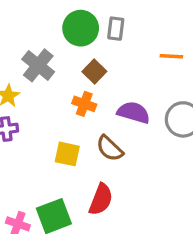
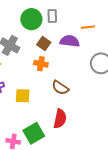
purple semicircle: (134, 112) -> (70, 41), moved
yellow square: (67, 154) -> (23, 96), moved

